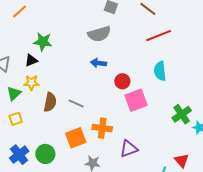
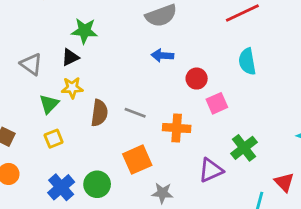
pink square: (136, 100) -> (217, 103), size x0.7
green cross: (182, 114) -> (244, 148), moved
orange cross: (102, 128) -> (177, 128), moved

